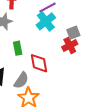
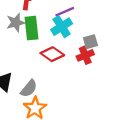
green rectangle: (18, 48) -> (32, 28), moved, size x1.5
red diamond: (39, 63) -> (52, 54), moved, turned -50

